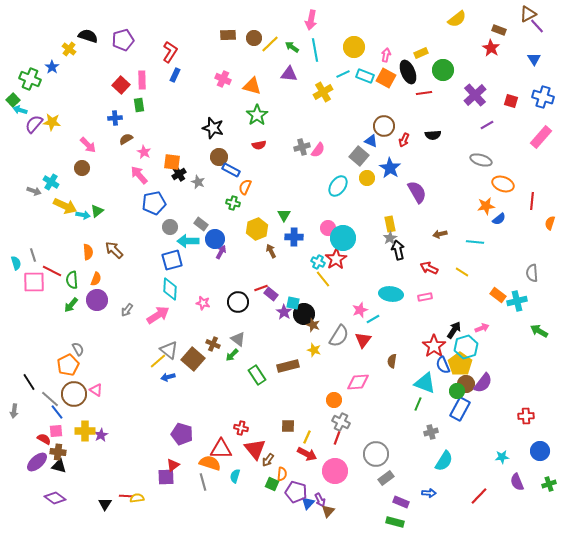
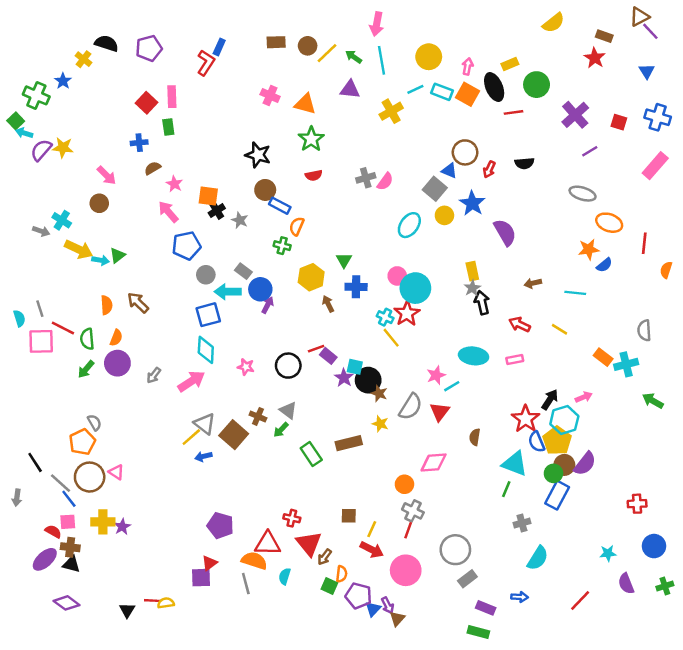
blue rectangle: (175, 75) -> (219, 47), moved

